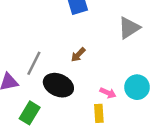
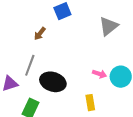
brown arrow: (78, 55) -> (40, 34), moved
pink arrow: (108, 93) -> (99, 74), moved

